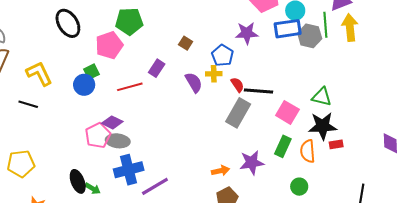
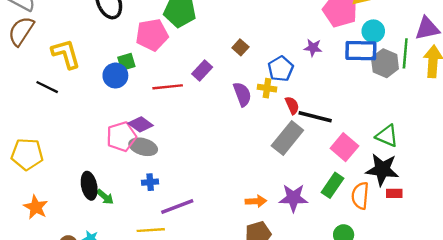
purple star: (247, 33) -> (313, 48), size x0.7
blue cross: (129, 170) -> (150, 182), size x0.5

